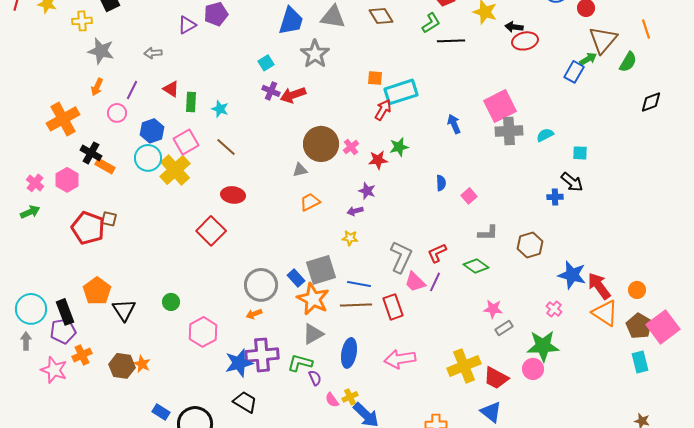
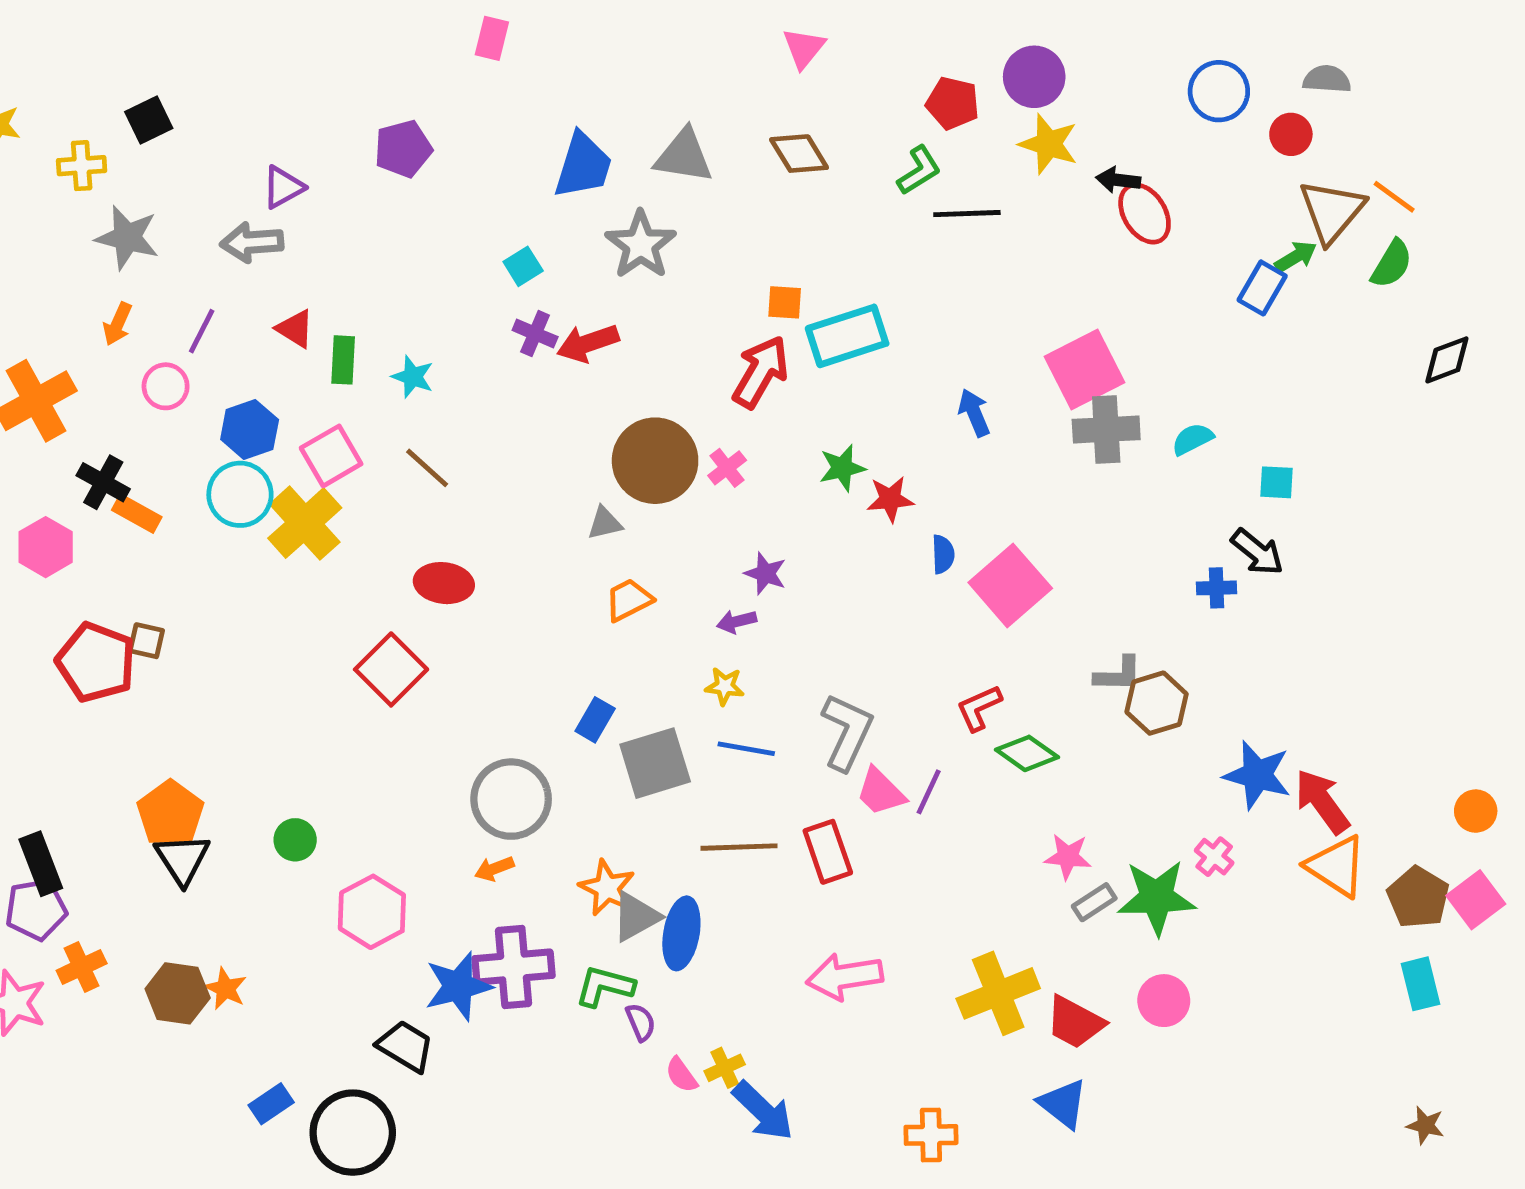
purple triangle: (187, 25) -> (283, 187), moved
orange line: (646, 29) -> (1394, 197), moved, turned -36
red ellipse: (525, 41) -> (1145, 214), turned 70
gray arrow: (153, 53) -> (252, 242), size x1.4
red arrow: (383, 110) -> (761, 372), moved, size x1.4
red star: (378, 160) -> (890, 499), moved
pink square: (469, 196) -> (1010, 585), size x2.0
gray L-shape: (488, 233) -> (1118, 674), moved
red L-shape: (437, 253) -> (979, 708), moved
blue rectangle: (296, 278) -> (595, 720), moved, turned 72
blue line: (359, 284) -> (746, 749), moved
orange circle: (637, 290) -> (1476, 811), moved
orange pentagon: (97, 291) -> (170, 813), moved
orange star: (313, 299) -> (607, 888), moved, size x0.7
pink square: (663, 327) -> (1476, 900), size x0.7
green star: (543, 346) -> (1157, 897), moved
blue ellipse: (349, 353) -> (681, 933), moved
black trapezoid: (245, 402) -> (406, 1046), moved
blue rectangle: (161, 412) -> (271, 1104), turned -66

